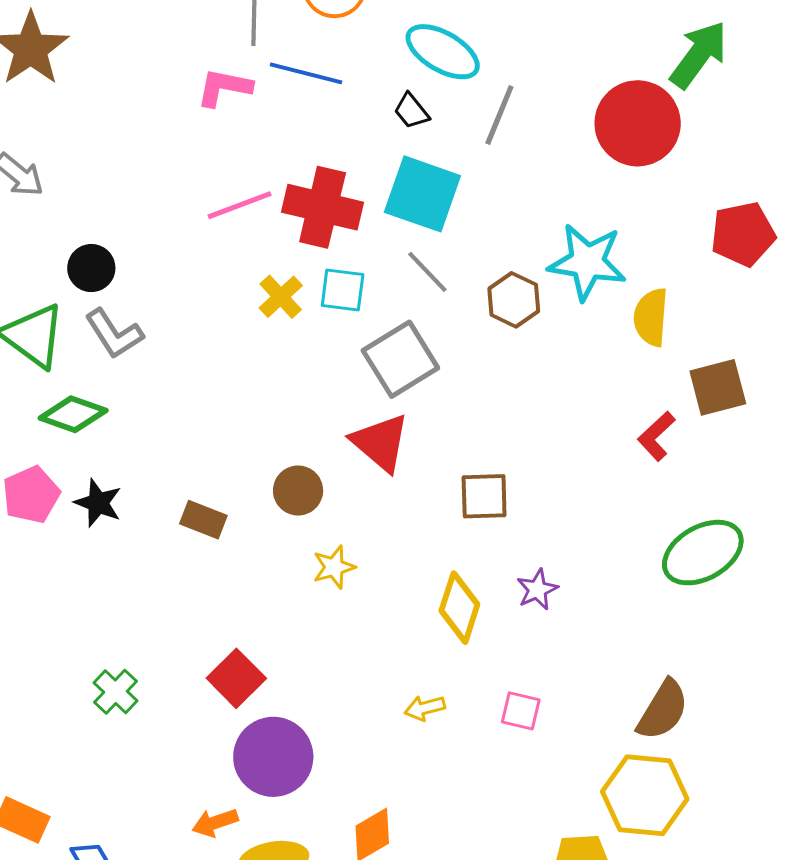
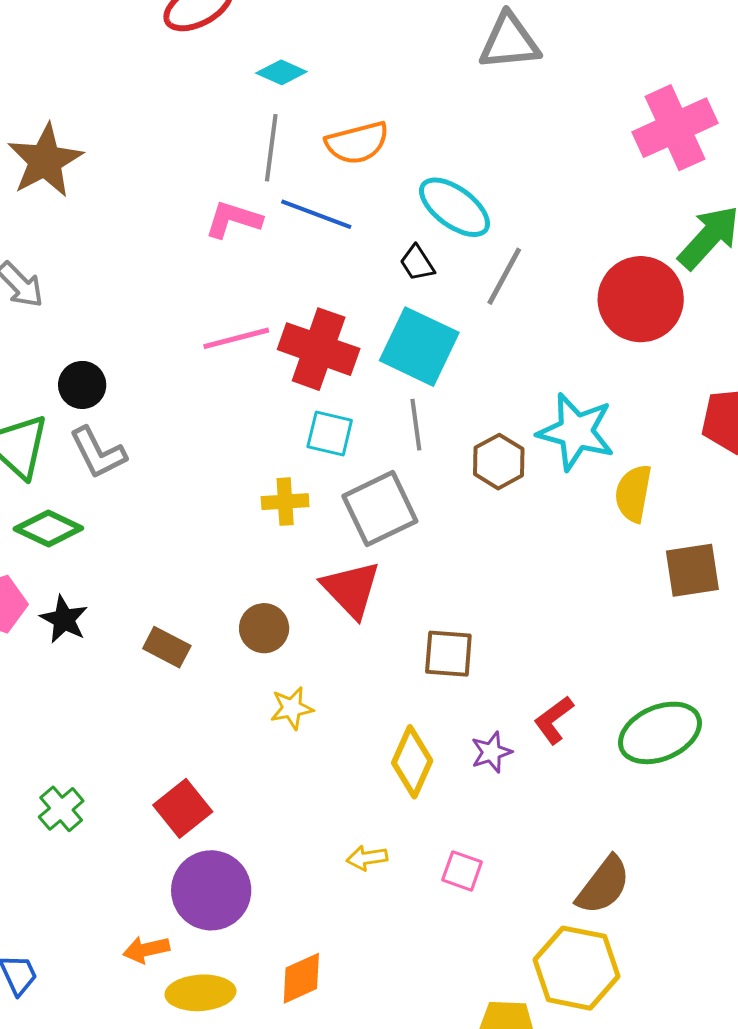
gray line: (427, 272) -> (416, 425), turned 30
yellow cross: (281, 297) -> (285, 502), moved, turned 33
red L-shape: (656, 436) -> (554, 720), moved

